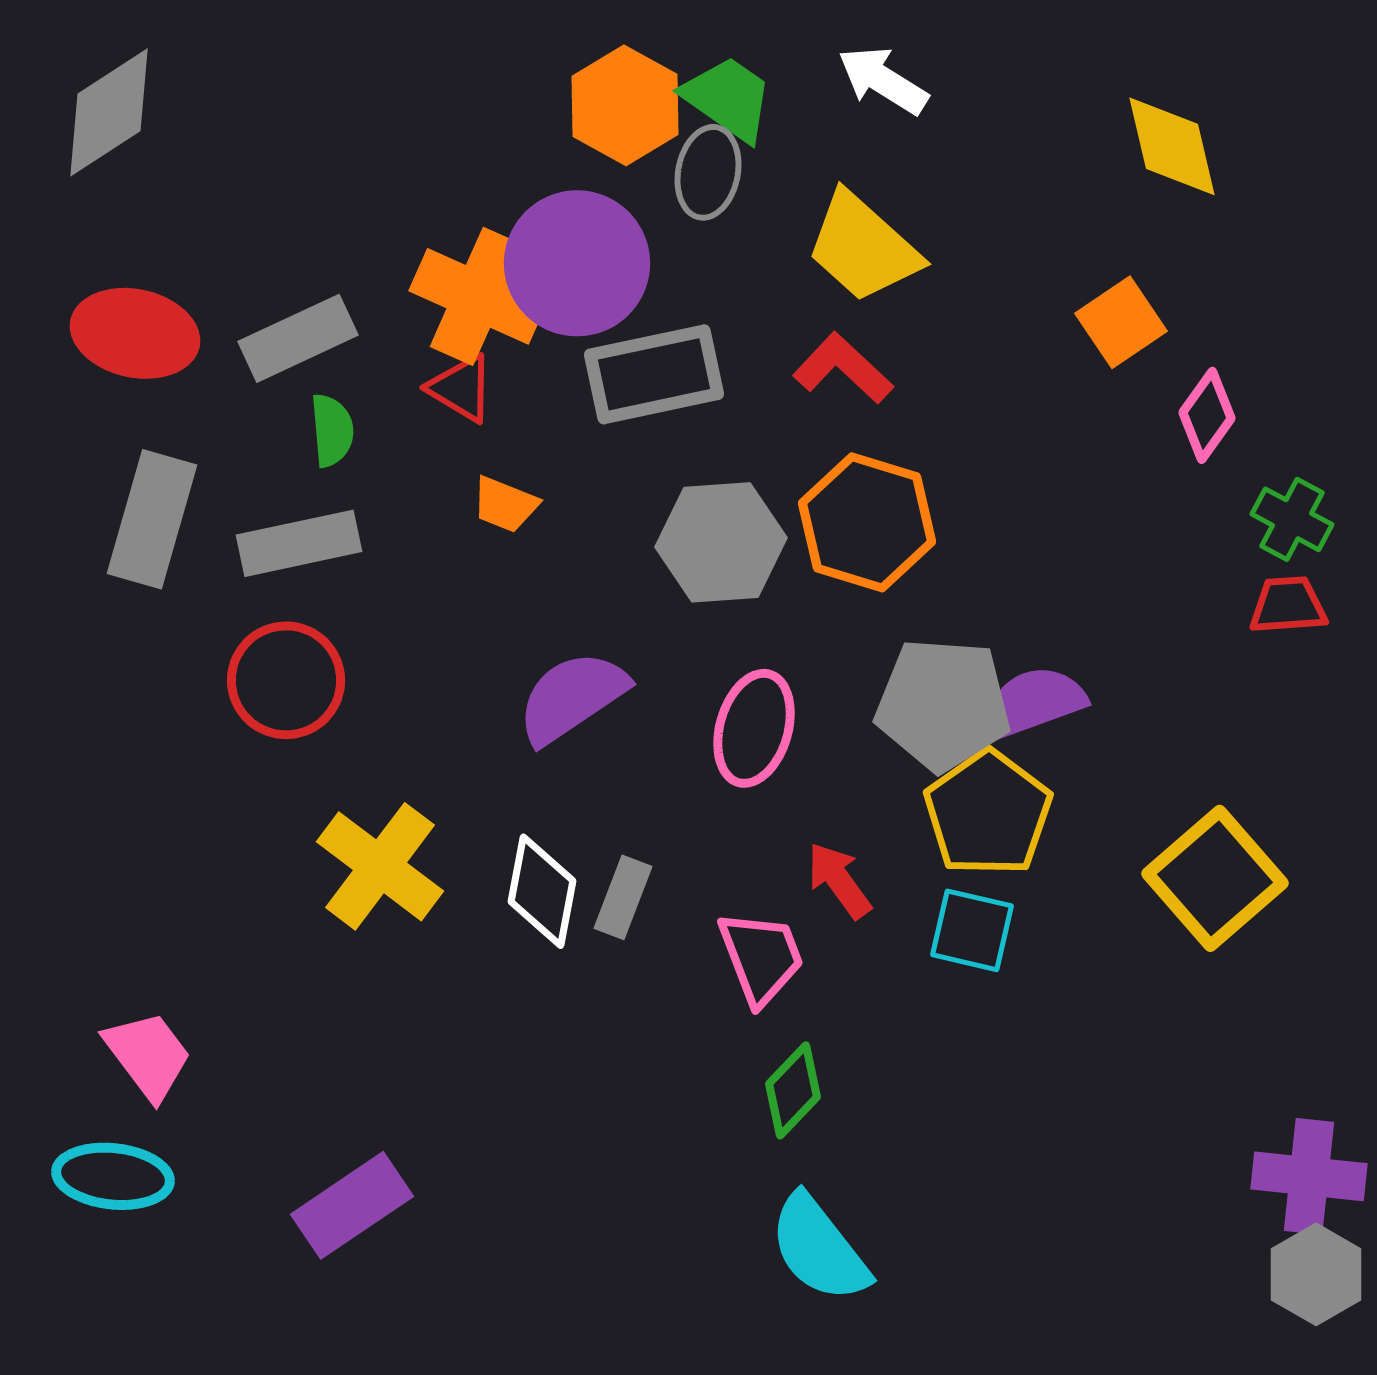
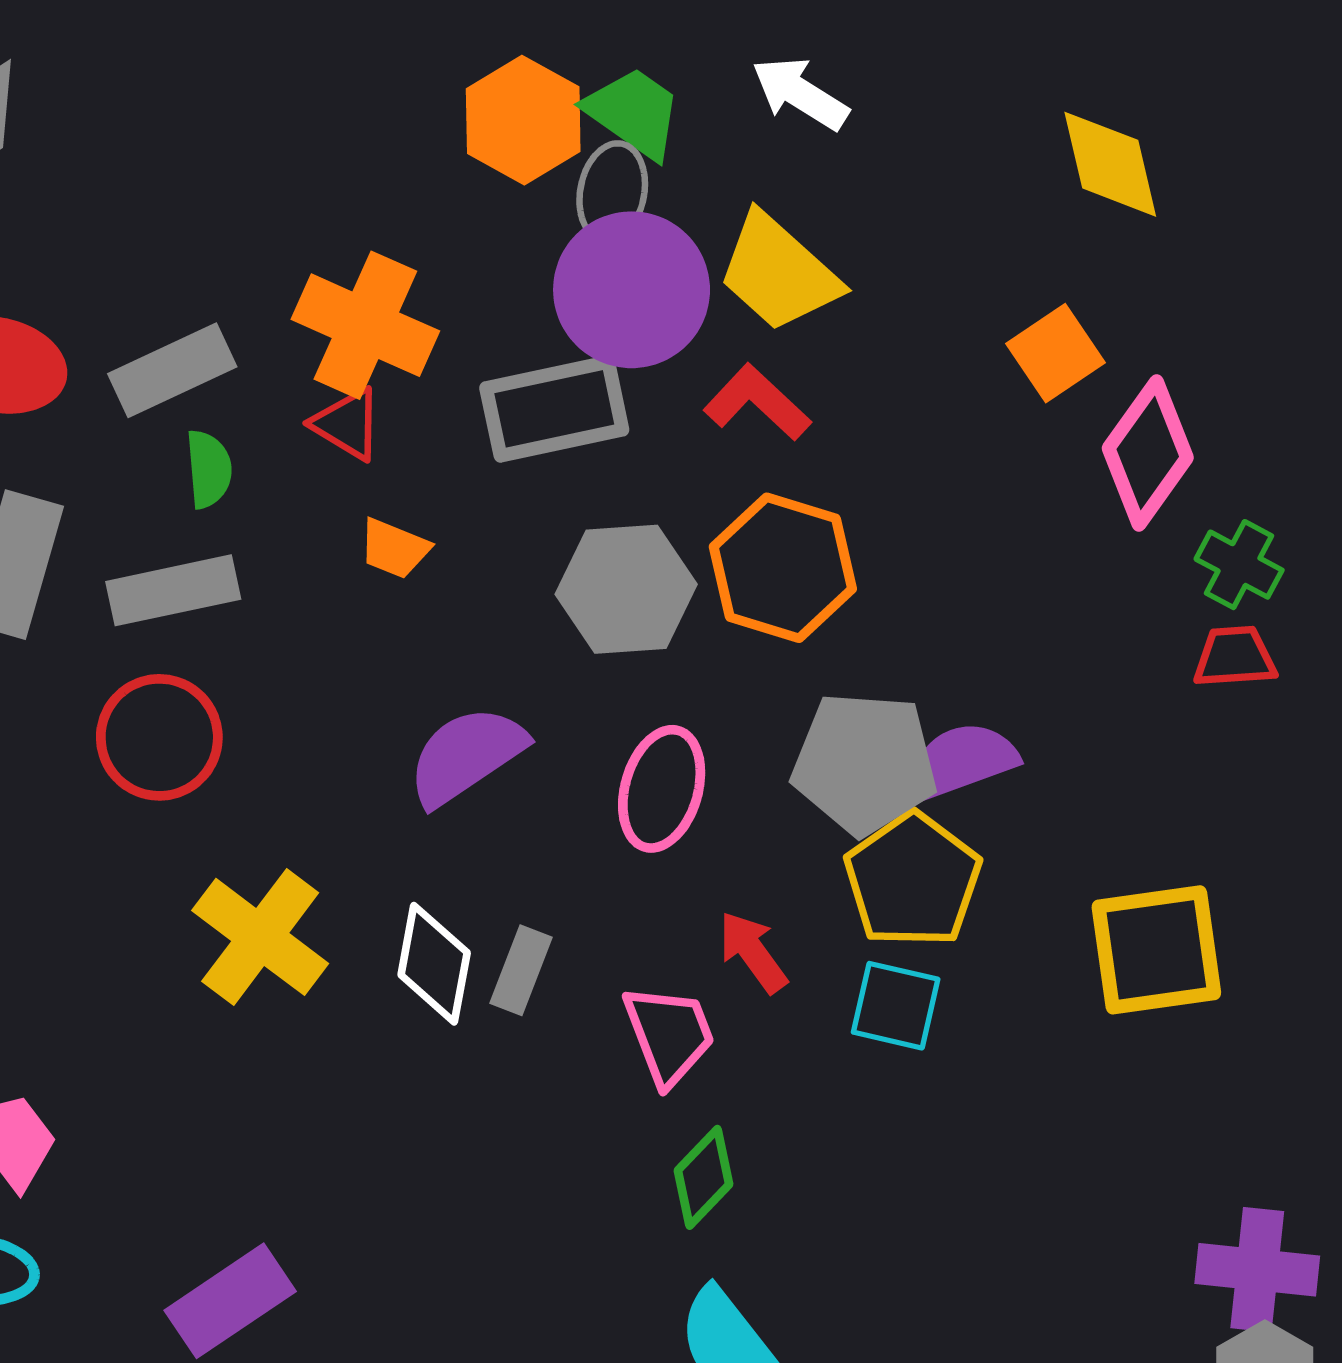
purple circle: (577, 263) -> (632, 290), moved
pink diamond: (1207, 415) -> (1148, 453), size x1.5
yellow square: (1215, 878) -> (1156, 950), turned 33

